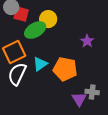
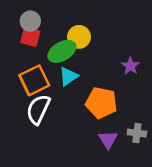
red square: (21, 14) -> (30, 37), moved
cyan triangle: (40, 64) -> (68, 76), moved
purple triangle: (79, 99) -> (108, 140), moved

